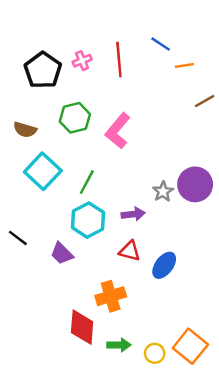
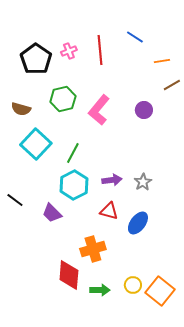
orange line: (184, 65) -> (162, 61), moved
purple circle: (195, 184) -> (144, 110), moved, size x0.6
gray star: (163, 192) -> (143, 182), moved
yellow circle: (155, 353) -> (133, 285), moved

